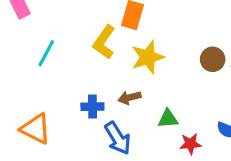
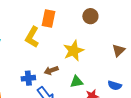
yellow star: (148, 57) -> (74, 51), moved
brown circle: (213, 59) -> (90, 16), moved

